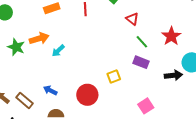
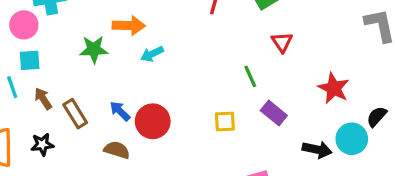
red star: (171, 36) -> (334, 88), turned -30
green line: (142, 42) -> (250, 76), moved
green star: (16, 47) -> (94, 49), moved, turned 30
red circle: (87, 95) -> (153, 121), moved

